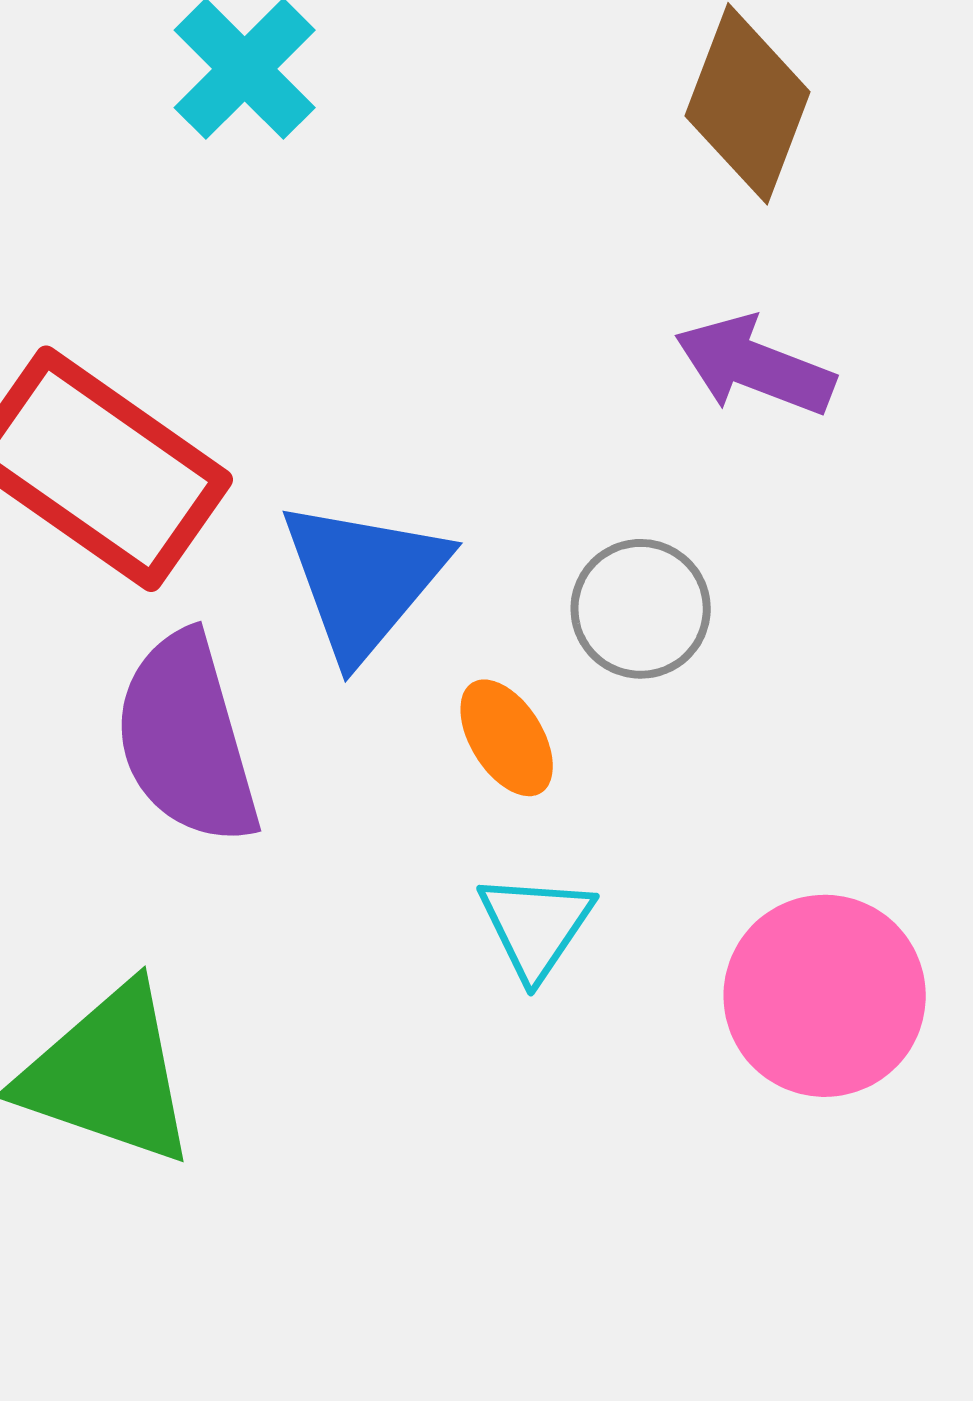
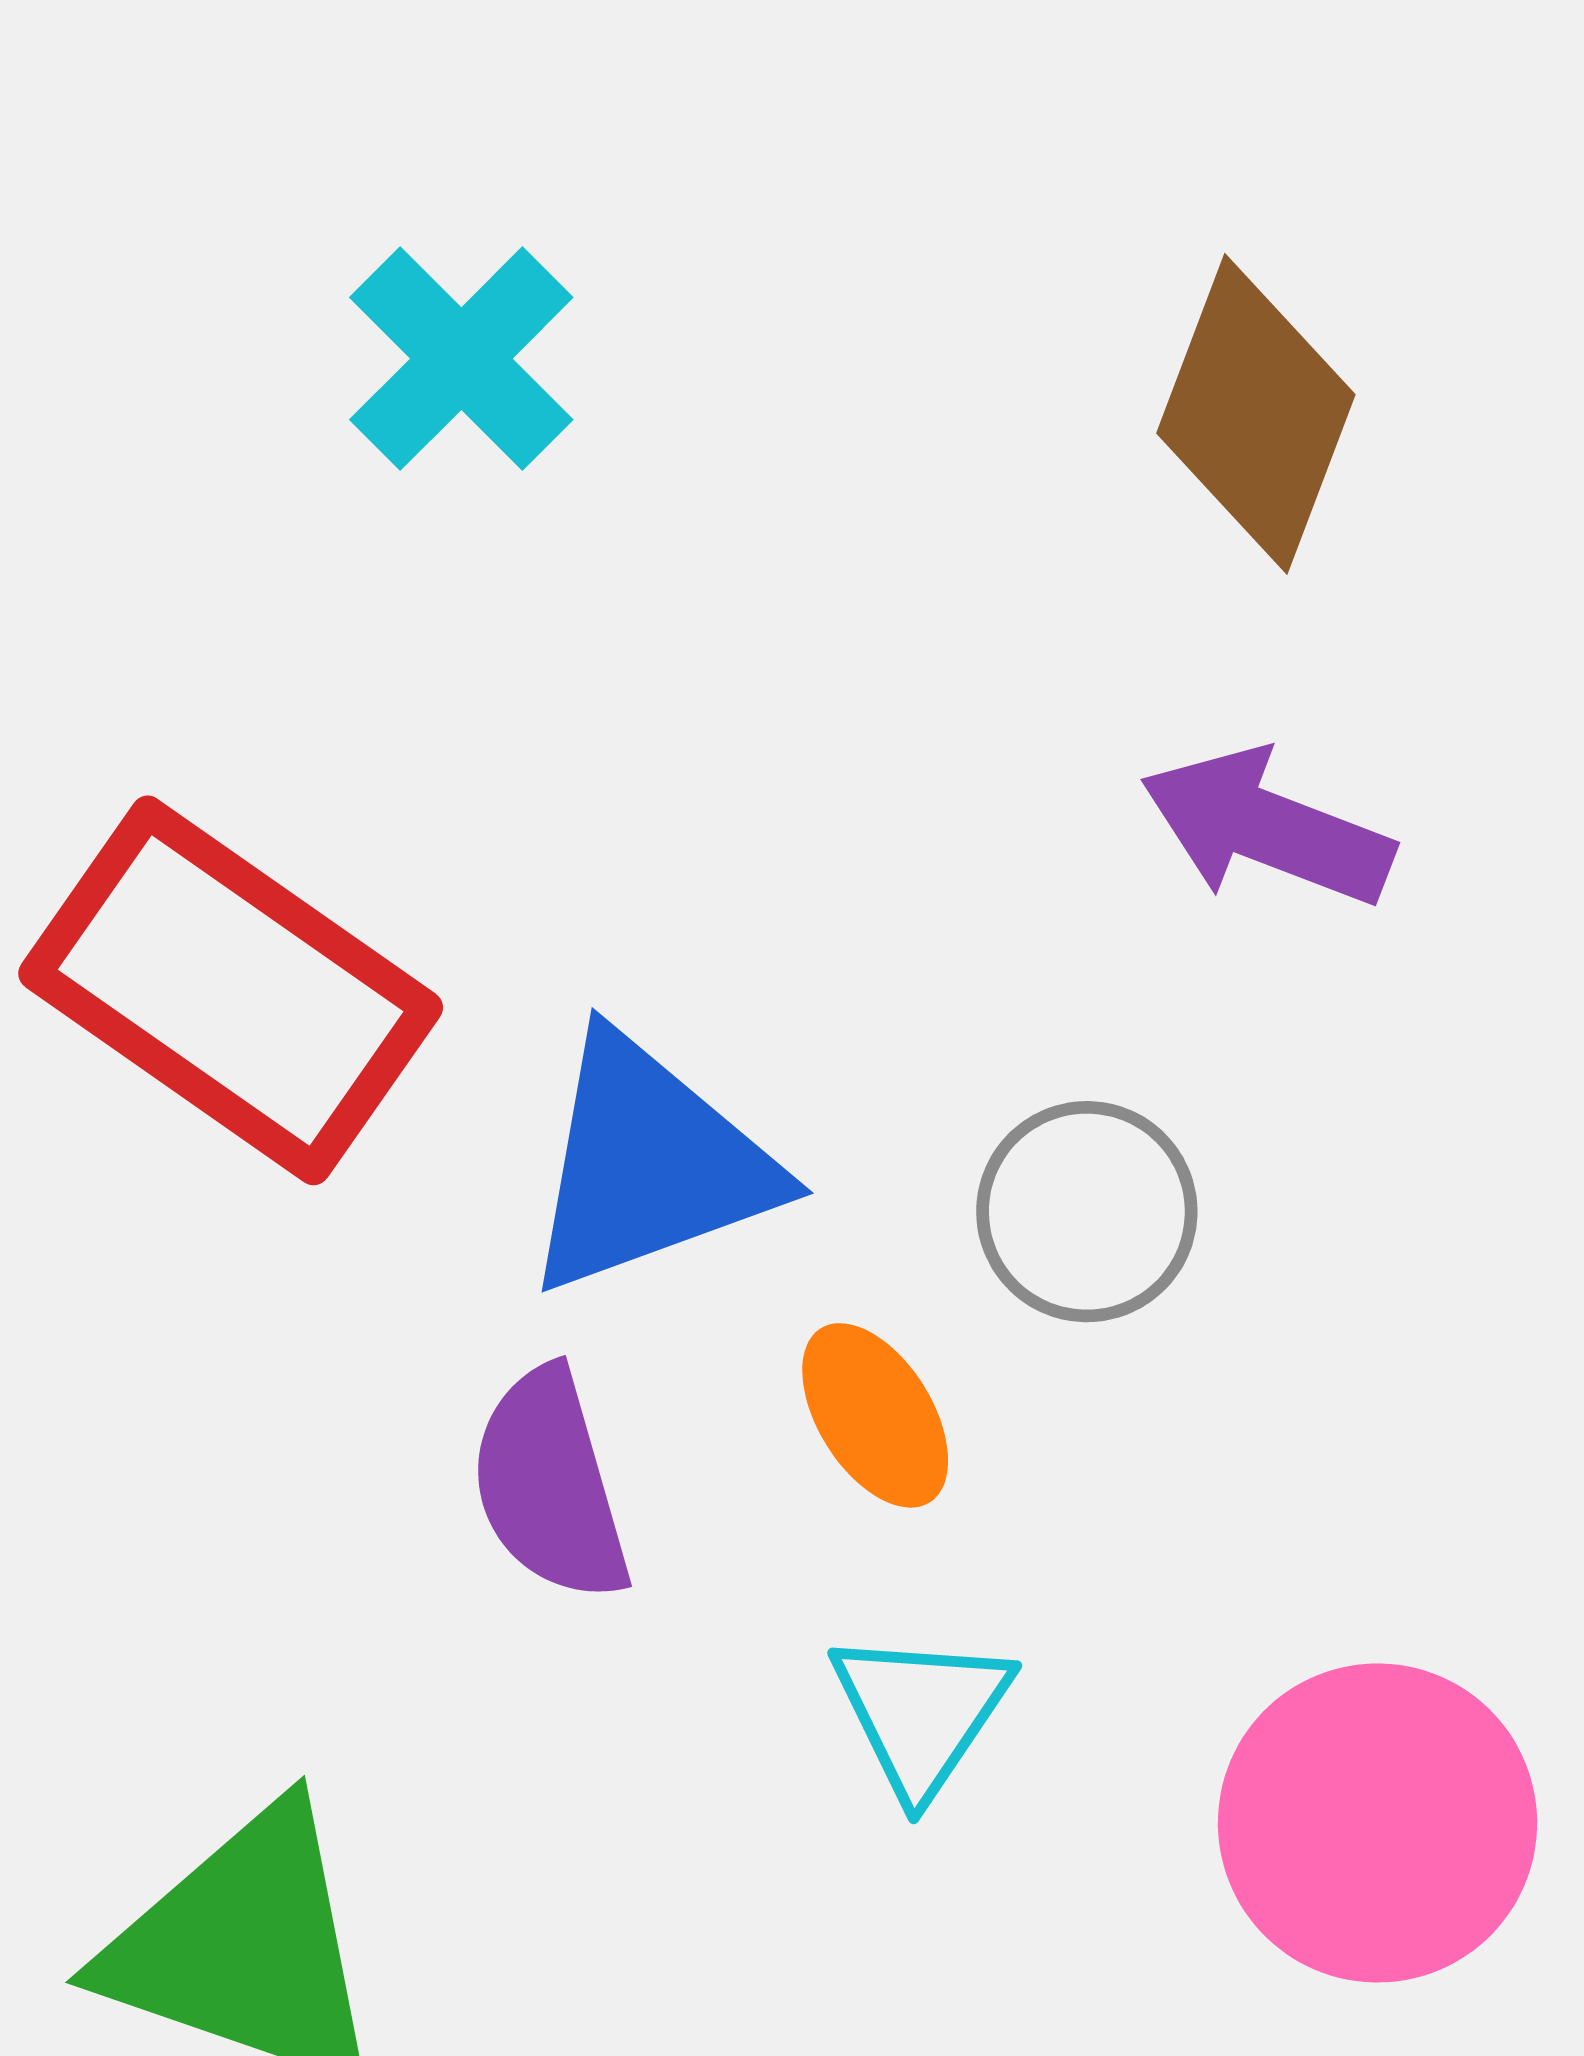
blue triangle: (364, 579) -> (649, 1164), turned 30
purple semicircle: (187, 739) -> (550, 1485), moved, size x0.7

